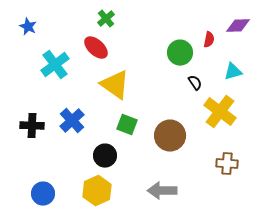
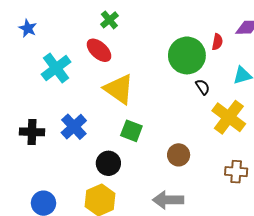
green circle: (180, 53) -> (187, 55), size x1.4
brown circle: (170, 136) -> (179, 155), moved, size x0.7

